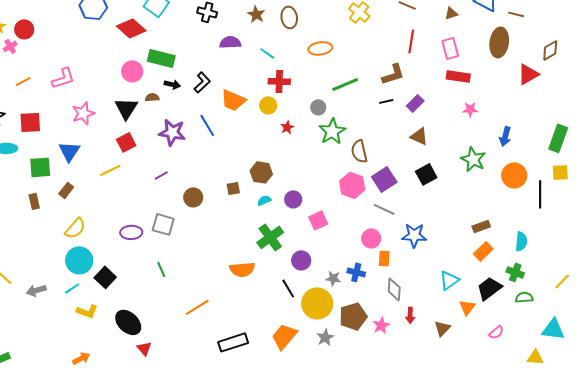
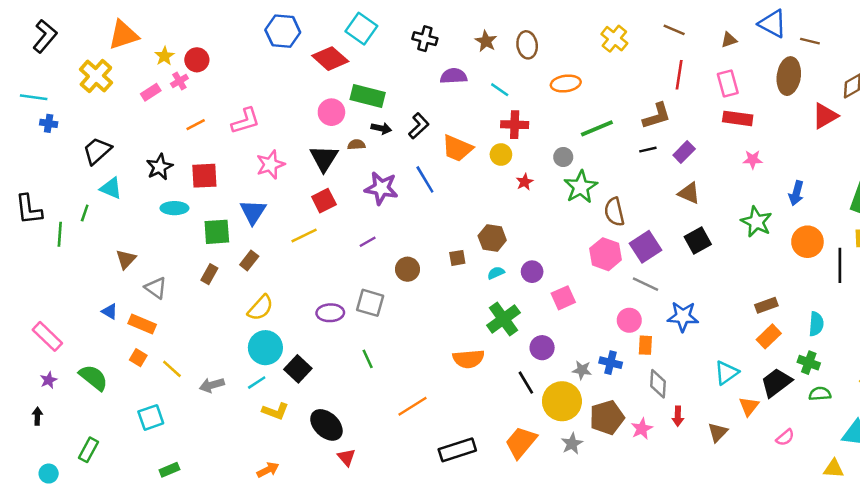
brown rectangle: (34, 201) -> (209, 274), turned 42

